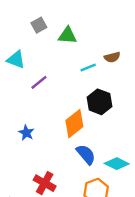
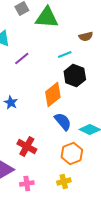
green triangle: (68, 35) -> (47, 18), size x1.4
cyan line: (88, 68) -> (65, 54), moved

